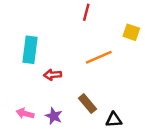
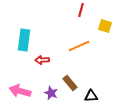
red line: (86, 12) -> (81, 10), moved
pink arrow: (25, 114) -> (20, 91), size x1.5
purple star: (54, 116) -> (51, 93), moved

